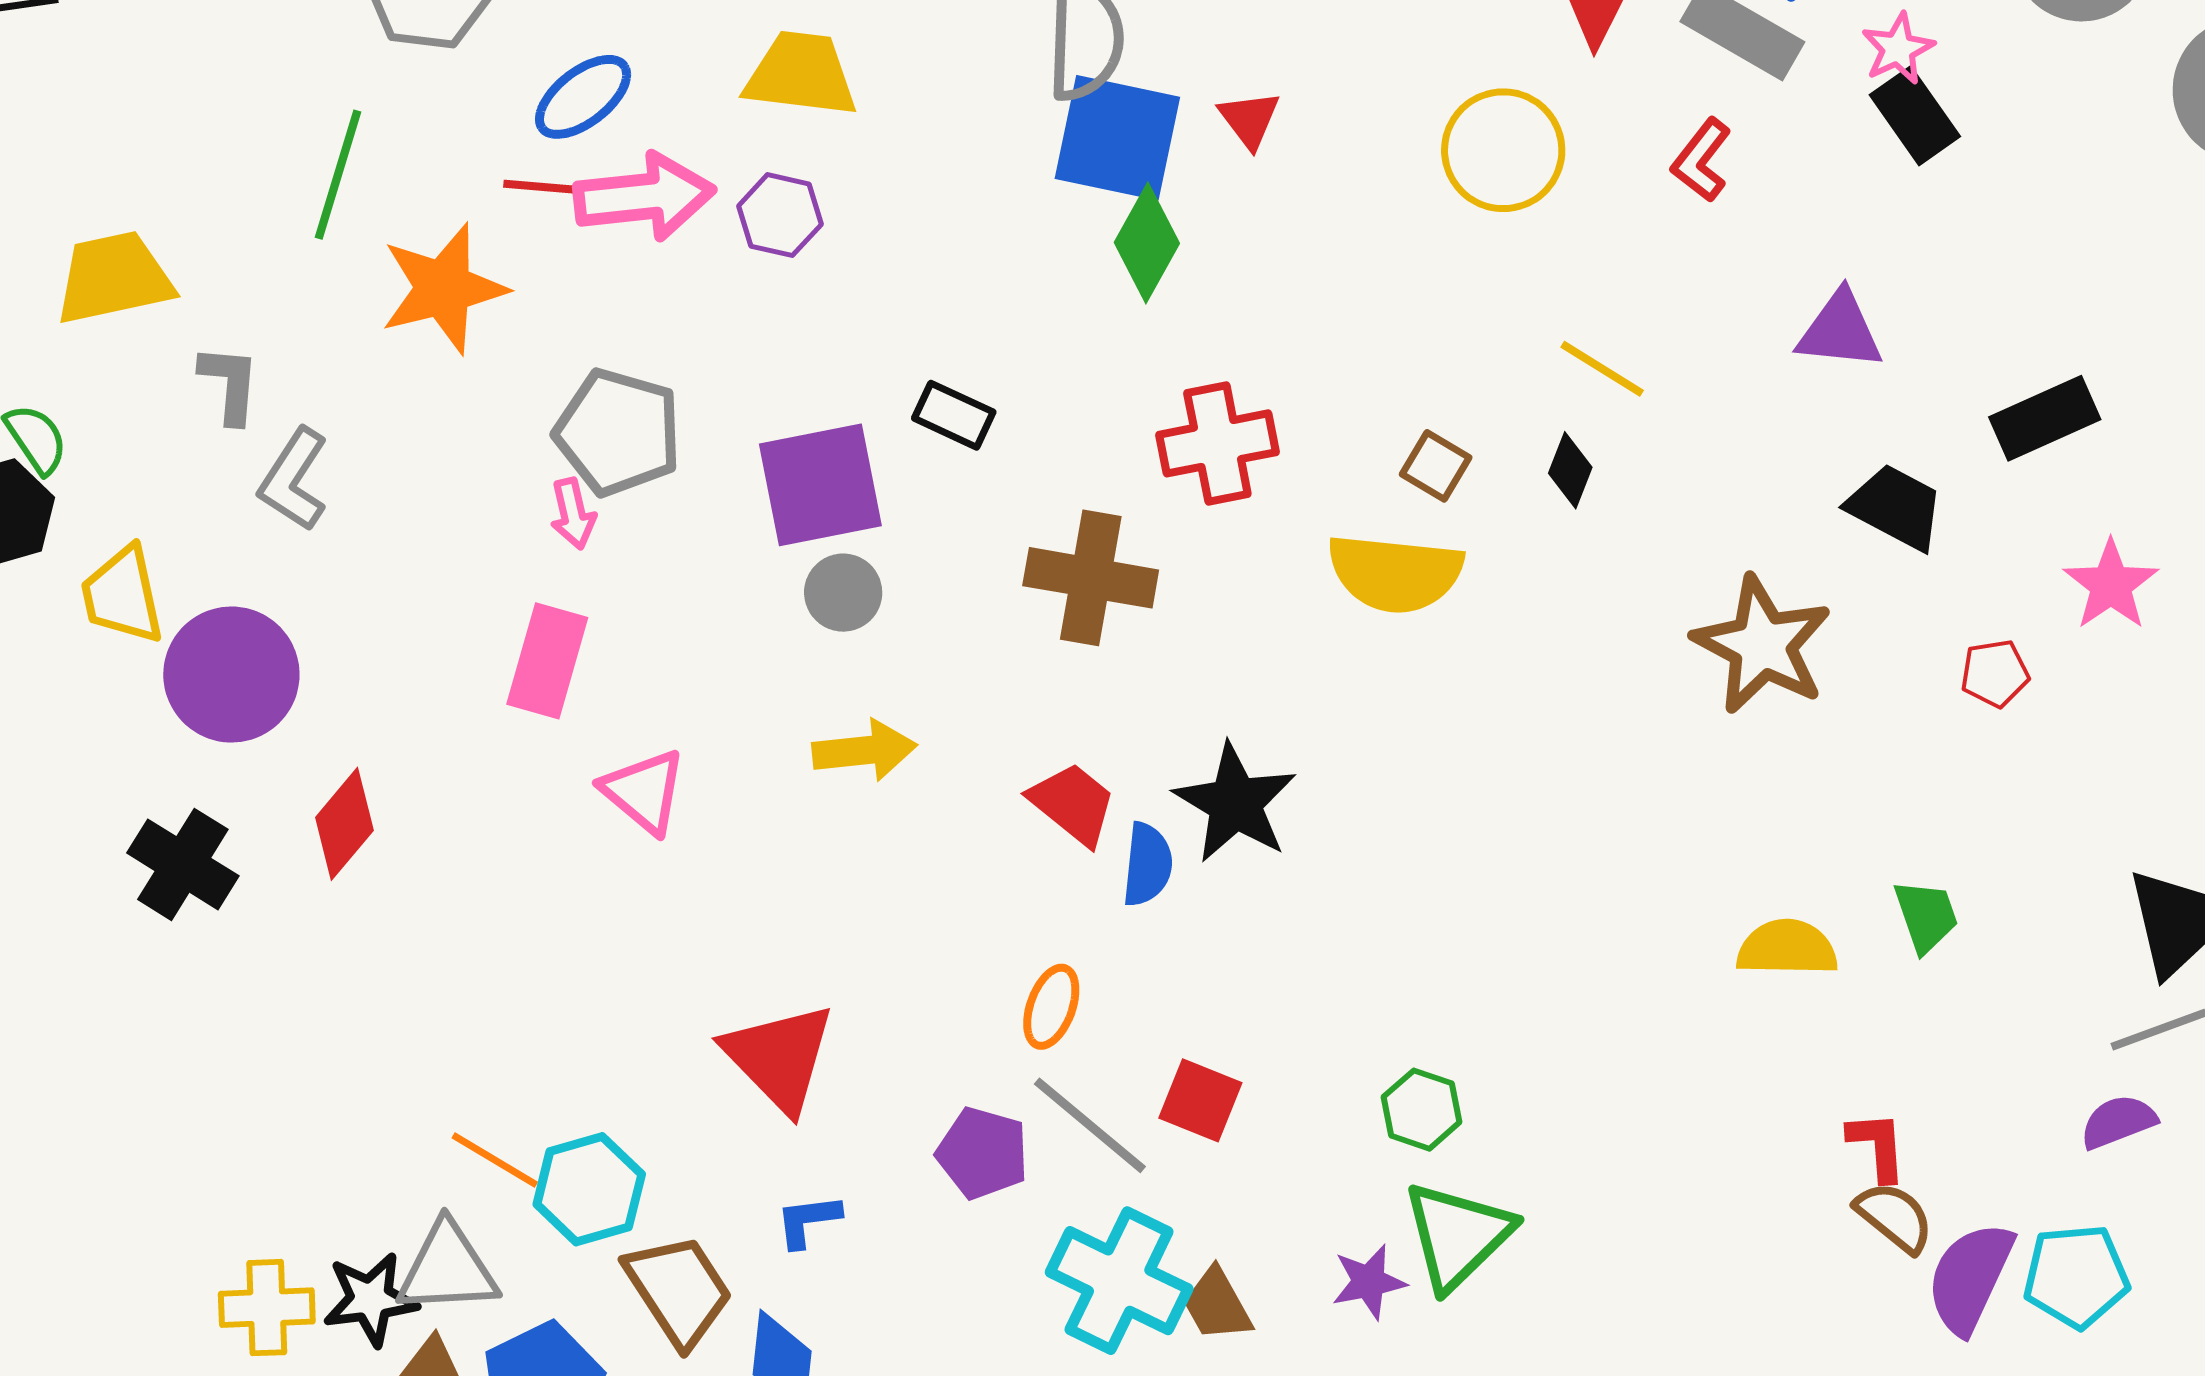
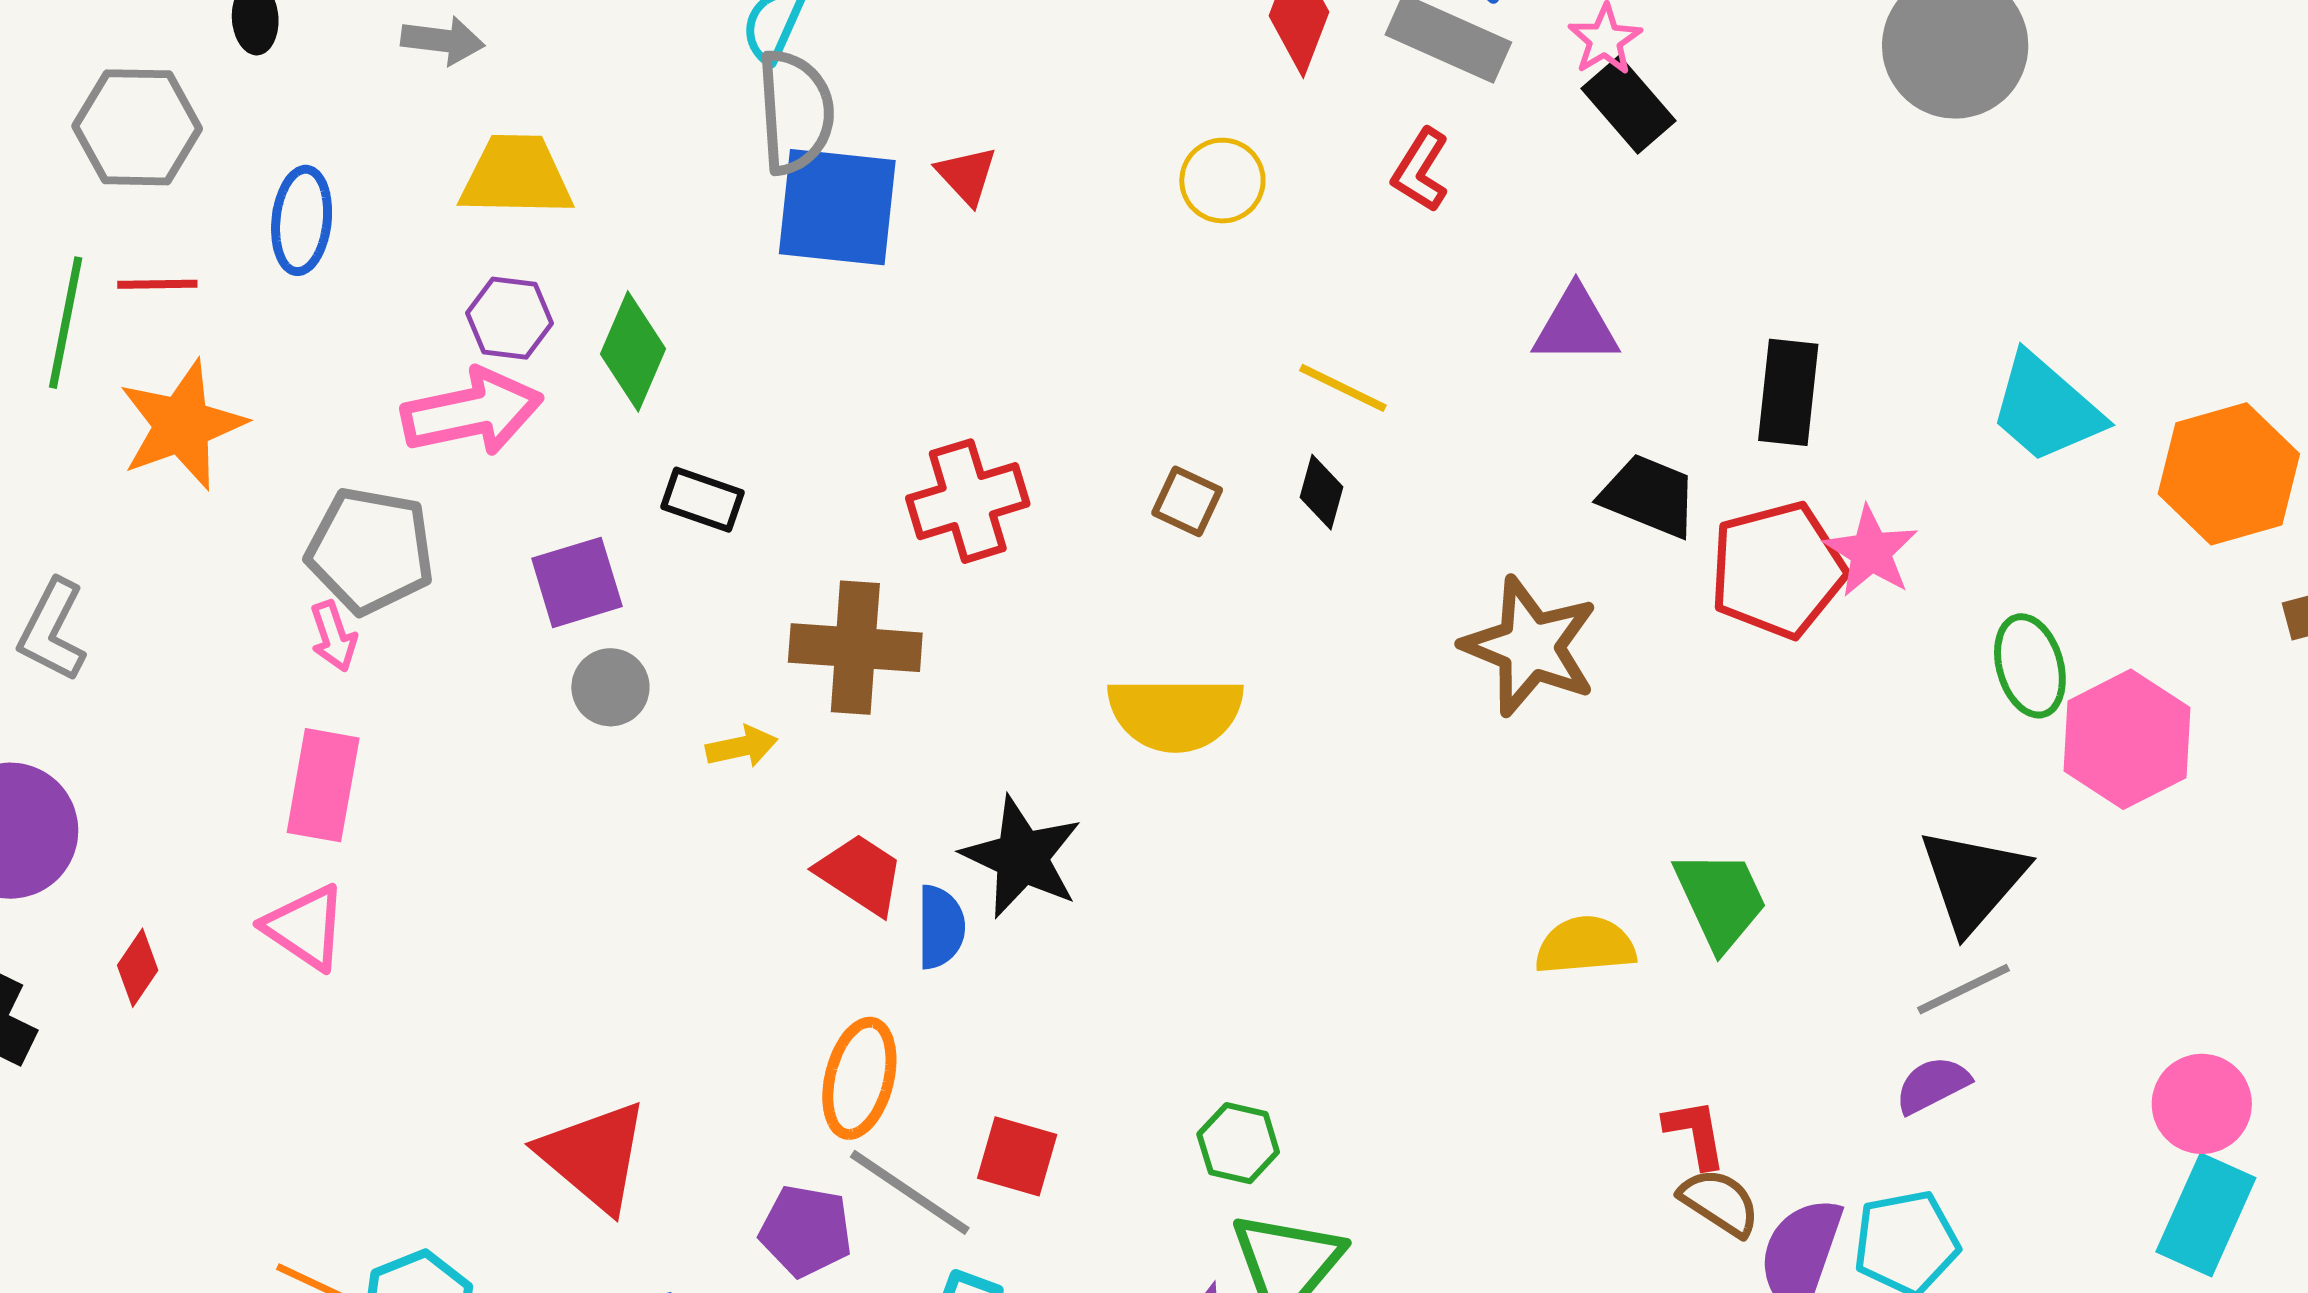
blue ellipse: (583, 97) -> (302, 220), turned -40
yellow circle: (1503, 150) -> (1222, 181), size x0.7
red line: (543, 187) -> (157, 284), moved
pink arrow: (644, 197) -> (472, 412), moved
green diamond: (1147, 243) -> (633, 351), moved
black rectangle: (2045, 418) -> (1788, 392), turned -54
purple square: (820, 485) -> (577, 582), size x0.7
yellow semicircle: (1395, 573) -> (1175, 714), moved
red pentagon: (1995, 673) -> (1778, 570), moved, size x2.0
yellow arrow: (864, 750) -> (742, 747), moved, size x0.7
pink triangle: (644, 791) -> (305, 927), moved
red diamond: (344, 824) -> (138, 968), size x0.7
green trapezoid: (1926, 916) -> (1720, 900), size x1.4
orange ellipse: (1051, 1007) -> (859, 1078), size x1.4

